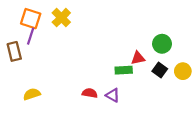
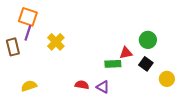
yellow cross: (61, 18) -> (56, 42), moved
yellow circle: (183, 71) -> (167, 79), moved

